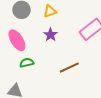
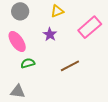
yellow triangle: (50, 11) -> (57, 11), moved

